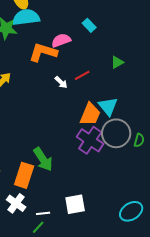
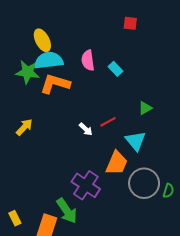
pink semicircle: (61, 40) -> (88, 60), moved, turned -78
orange L-shape: (43, 52) -> (55, 84), moved
cyan triangle: (108, 106) -> (136, 141), moved
purple cross: (90, 140) -> (86, 185), moved

